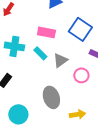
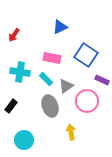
pink circle: (81, 75) -> (87, 101), size x1.5
gray ellipse: (51, 97) -> (50, 106), moved
yellow arrow: (77, 114) -> (71, 132), moved, turned -91

